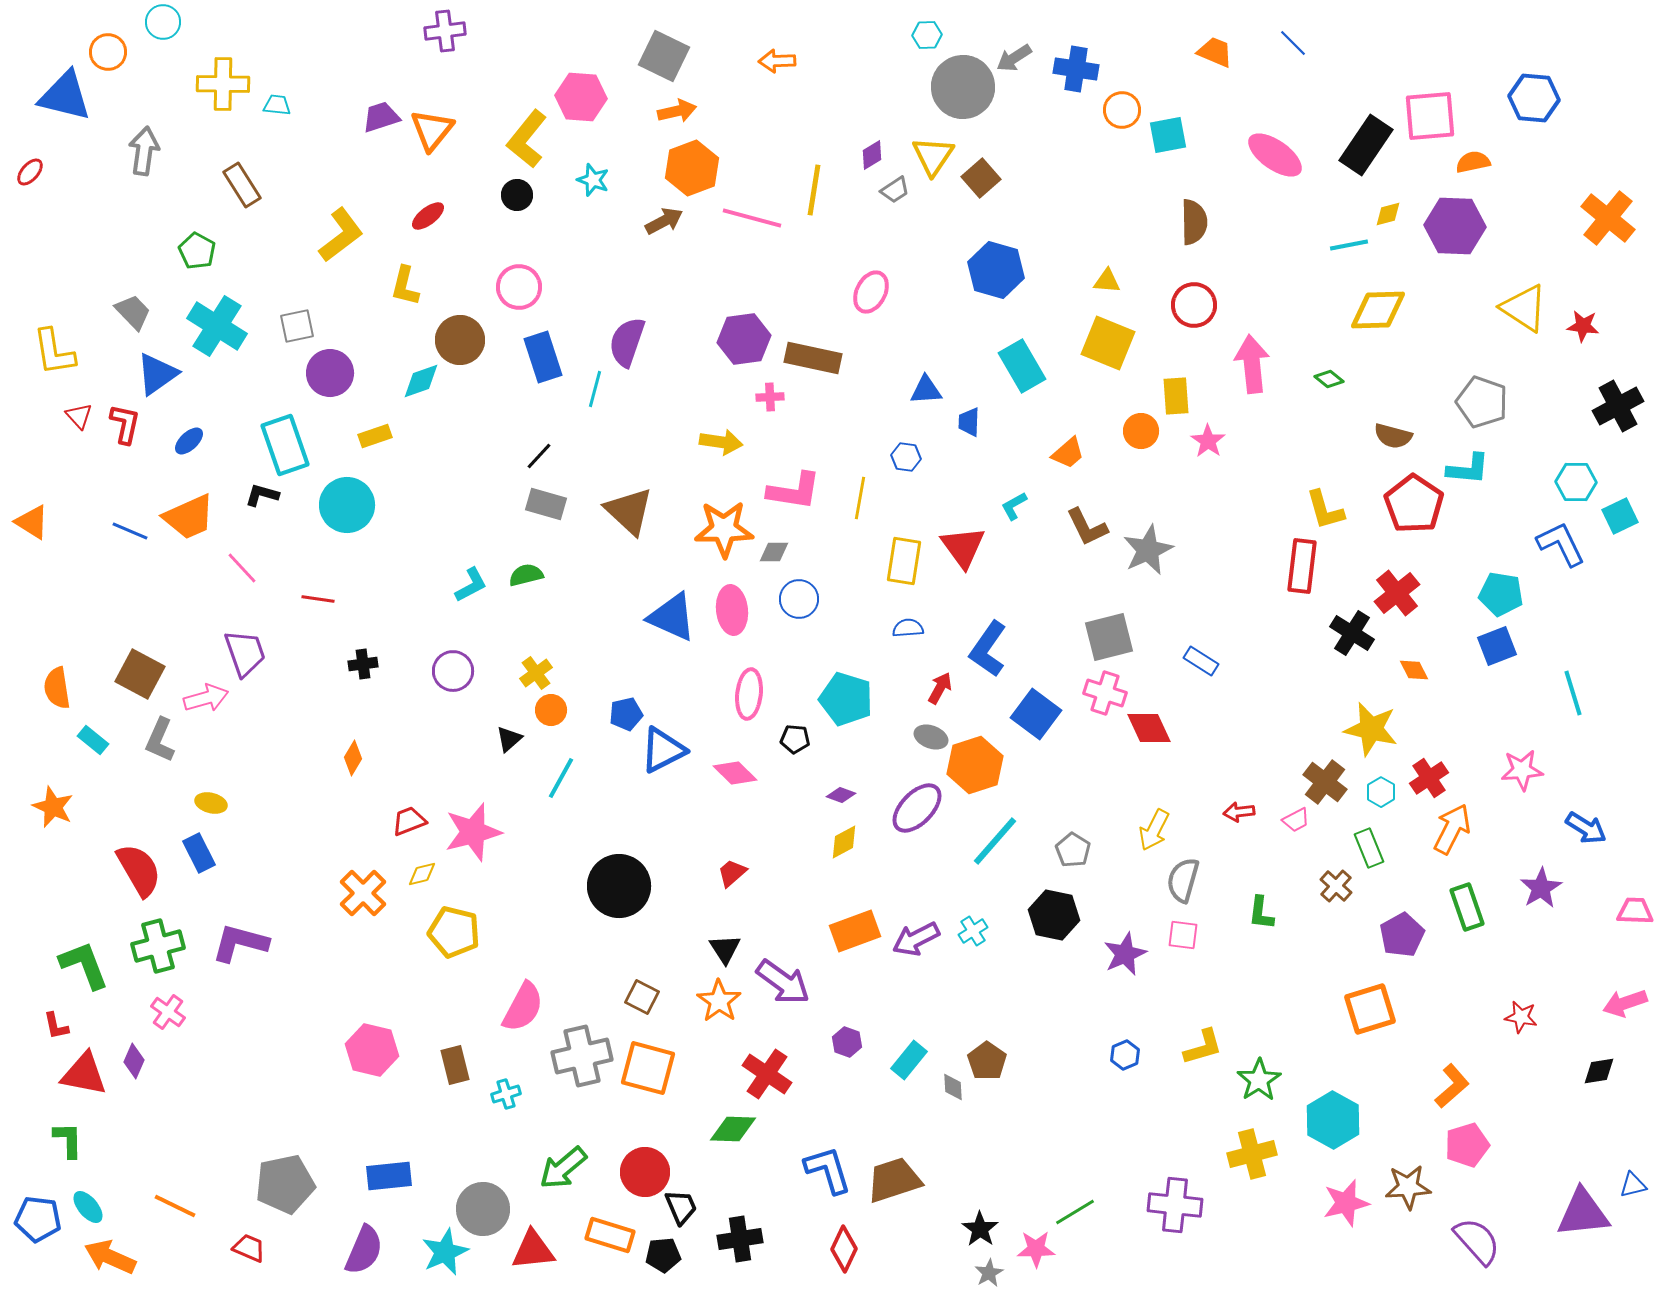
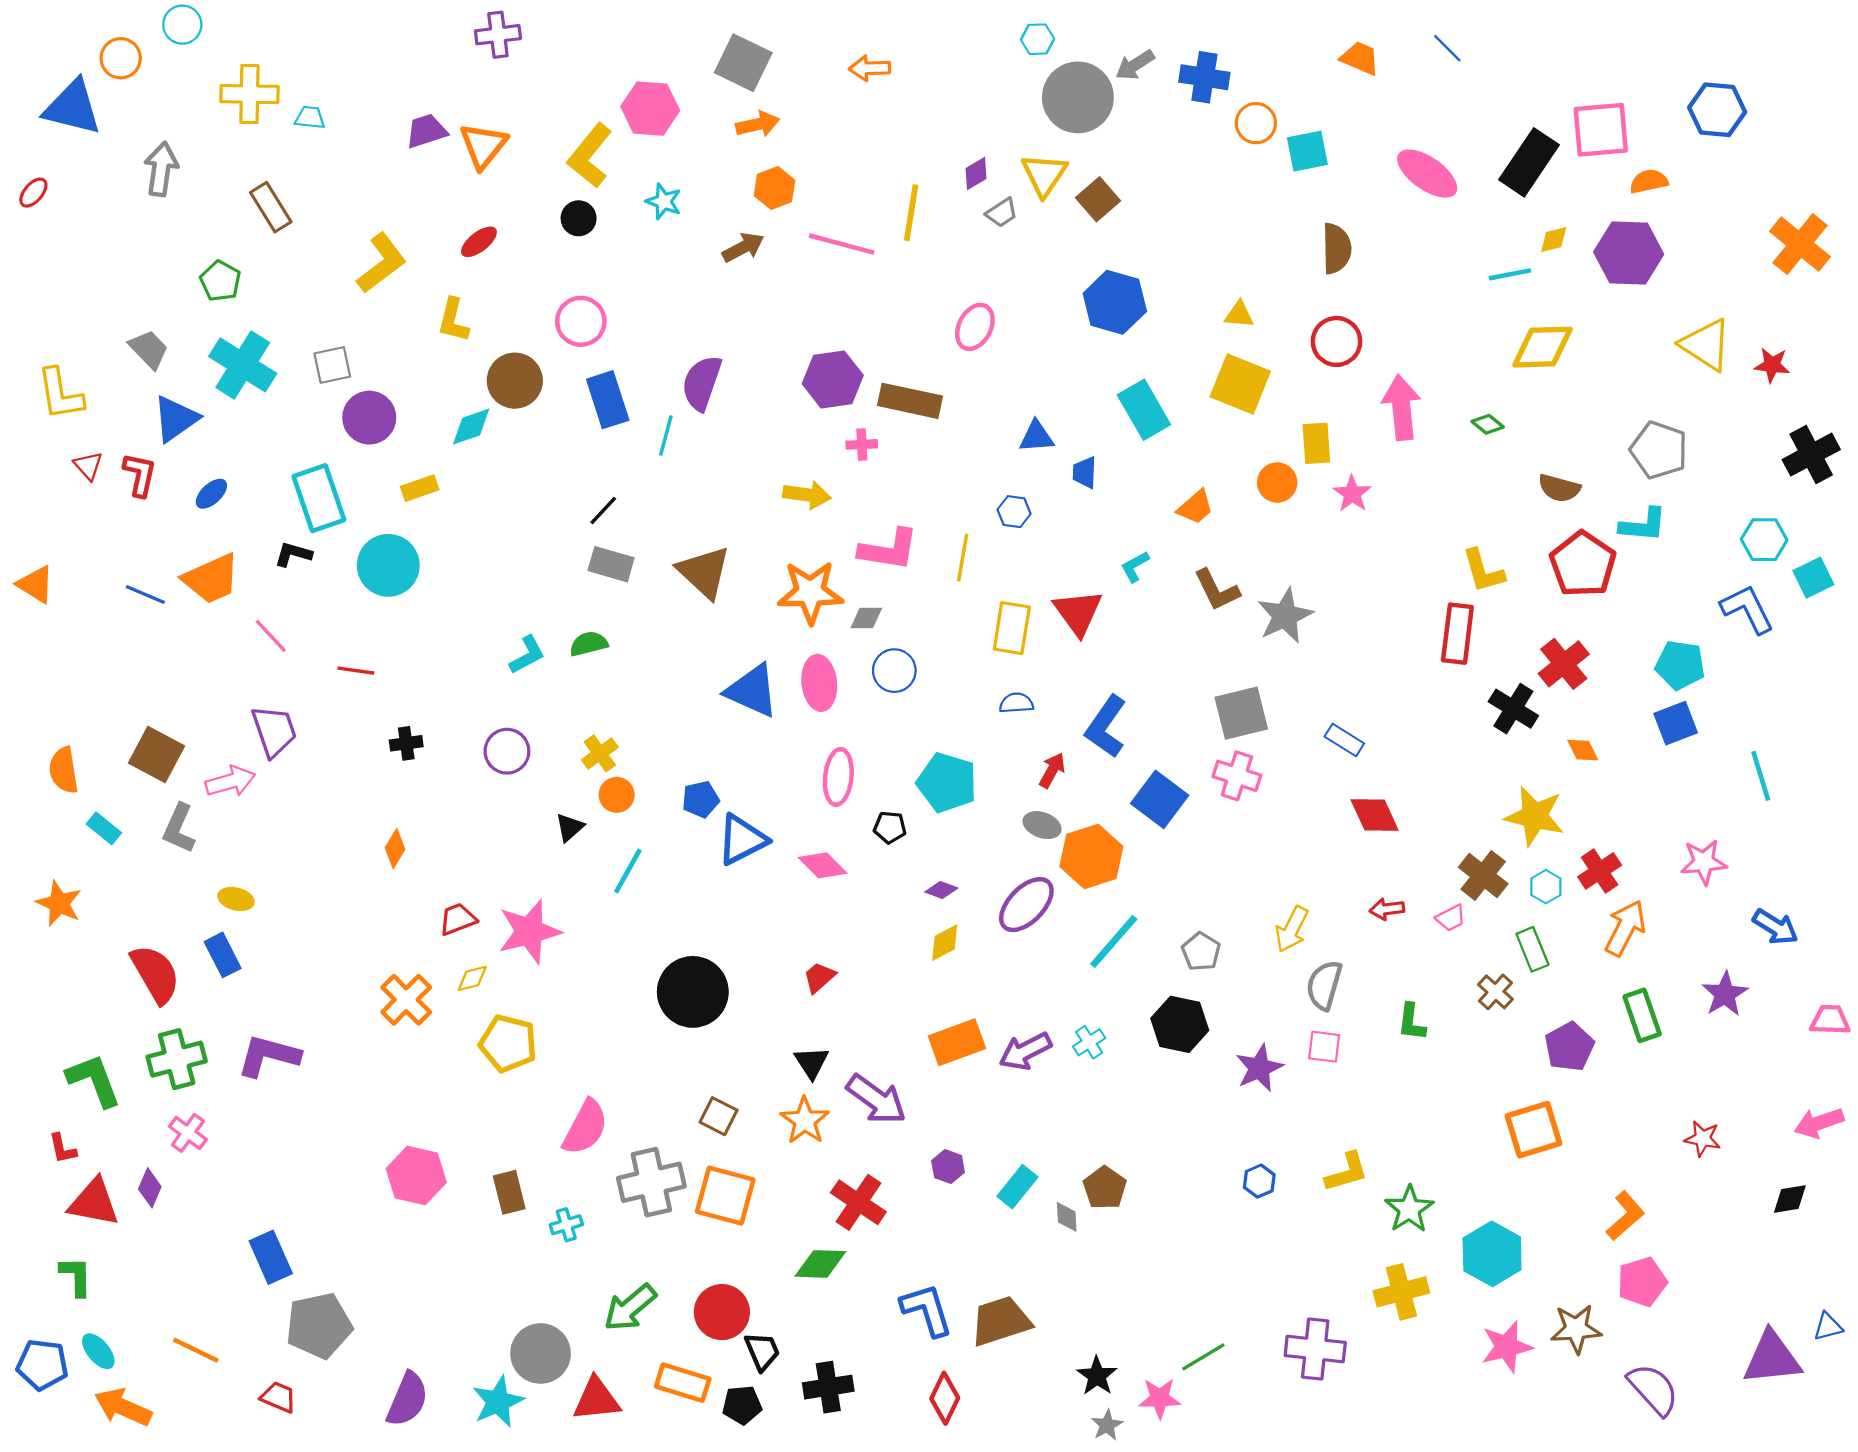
orange hexagon: (692, 168) -> (775, 188), size x0.7
red diamond: (1149, 728) -> (1375, 815), moved
blue rectangle: (389, 1176) -> (271, 1257), moved, turned 72

